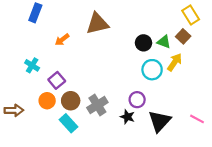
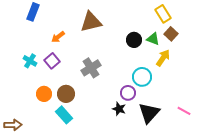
yellow rectangle: (191, 15) -> (163, 14), moved
cyan circle: (152, 70) -> (142, 77), moved
purple square: (57, 80) -> (52, 61), moved
gray cross: (97, 105) -> (91, 68), moved
brown arrow: (14, 110) -> (13, 125), moved

